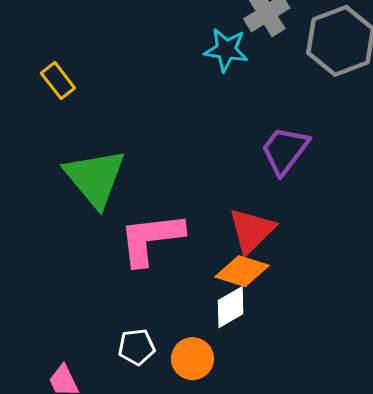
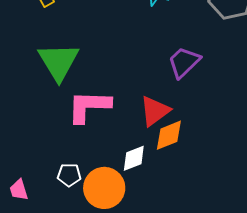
orange diamond: (242, 271) -> (169, 135), moved, turned -48
orange circle: (192, 359) -> (104, 188), size x1.5

